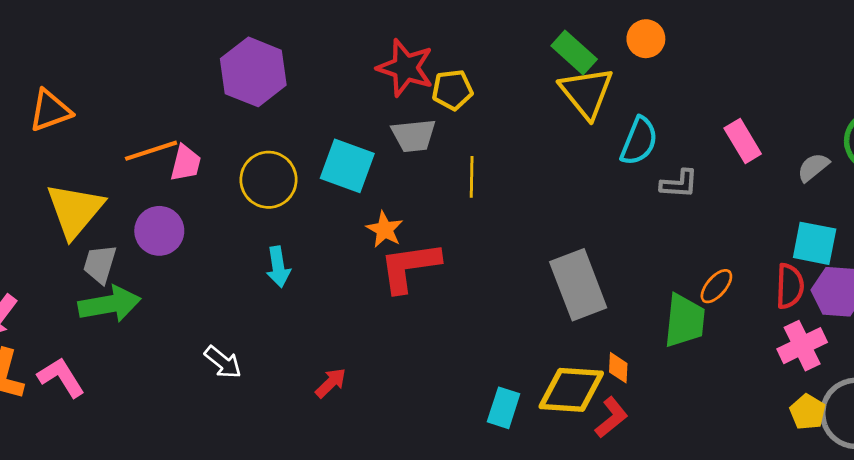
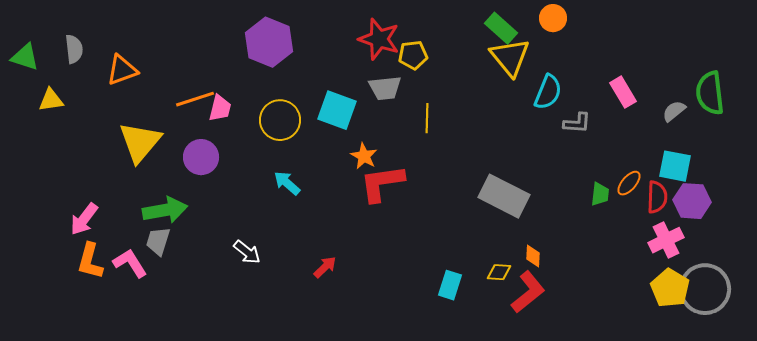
gray trapezoid: (100, 264) -> (158, 241), moved
cyan arrow: (278, 267) -> (287, 183), turned 140
gray rectangle: (578, 285) -> (504, 196), turned -42
orange ellipse: (716, 286) -> (629, 183), moved
green trapezoid: (685, 321) -> (600, 194), moved, size x0.6
yellow diamond: (571, 390) -> (499, 272), size x0.5
yellow pentagon: (808, 412) -> (670, 288), size x1.5
red L-shape: (611, 417) -> (528, 292), size x1.4

